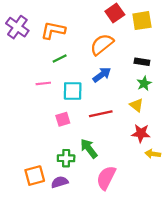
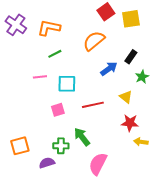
black rectangle: (142, 62) -> (131, 57), turned -64
blue arrow: (102, 75) -> (109, 69), moved
green star: (144, 83) -> (142, 77), moved
orange square: (35, 176) -> (20, 146), moved
purple semicircle: (60, 182) -> (47, 163), moved

